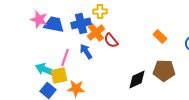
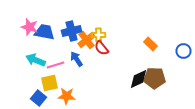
yellow cross: (100, 11) -> (98, 35), moved
pink line: (65, 57) -> (56, 65), turned 54
cyan arrow: (45, 69) -> (36, 60), moved
black diamond: (137, 79) -> (138, 79), moved

